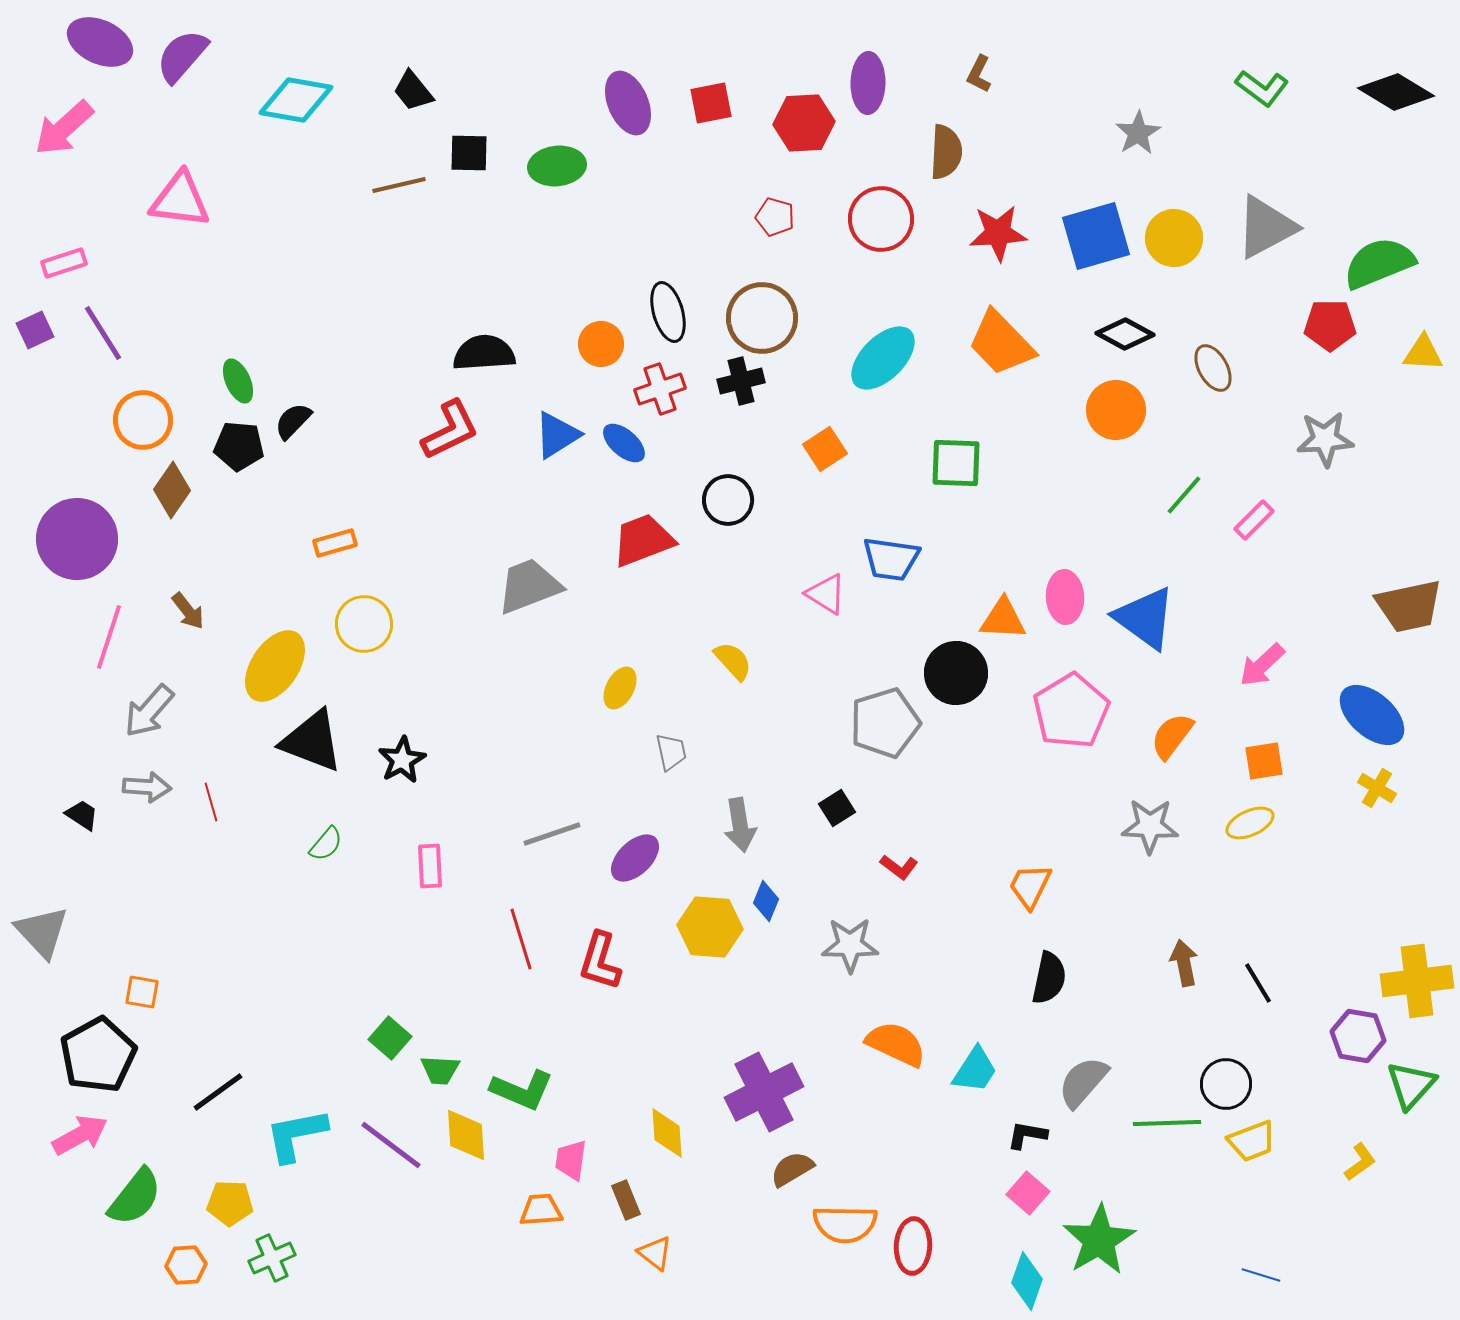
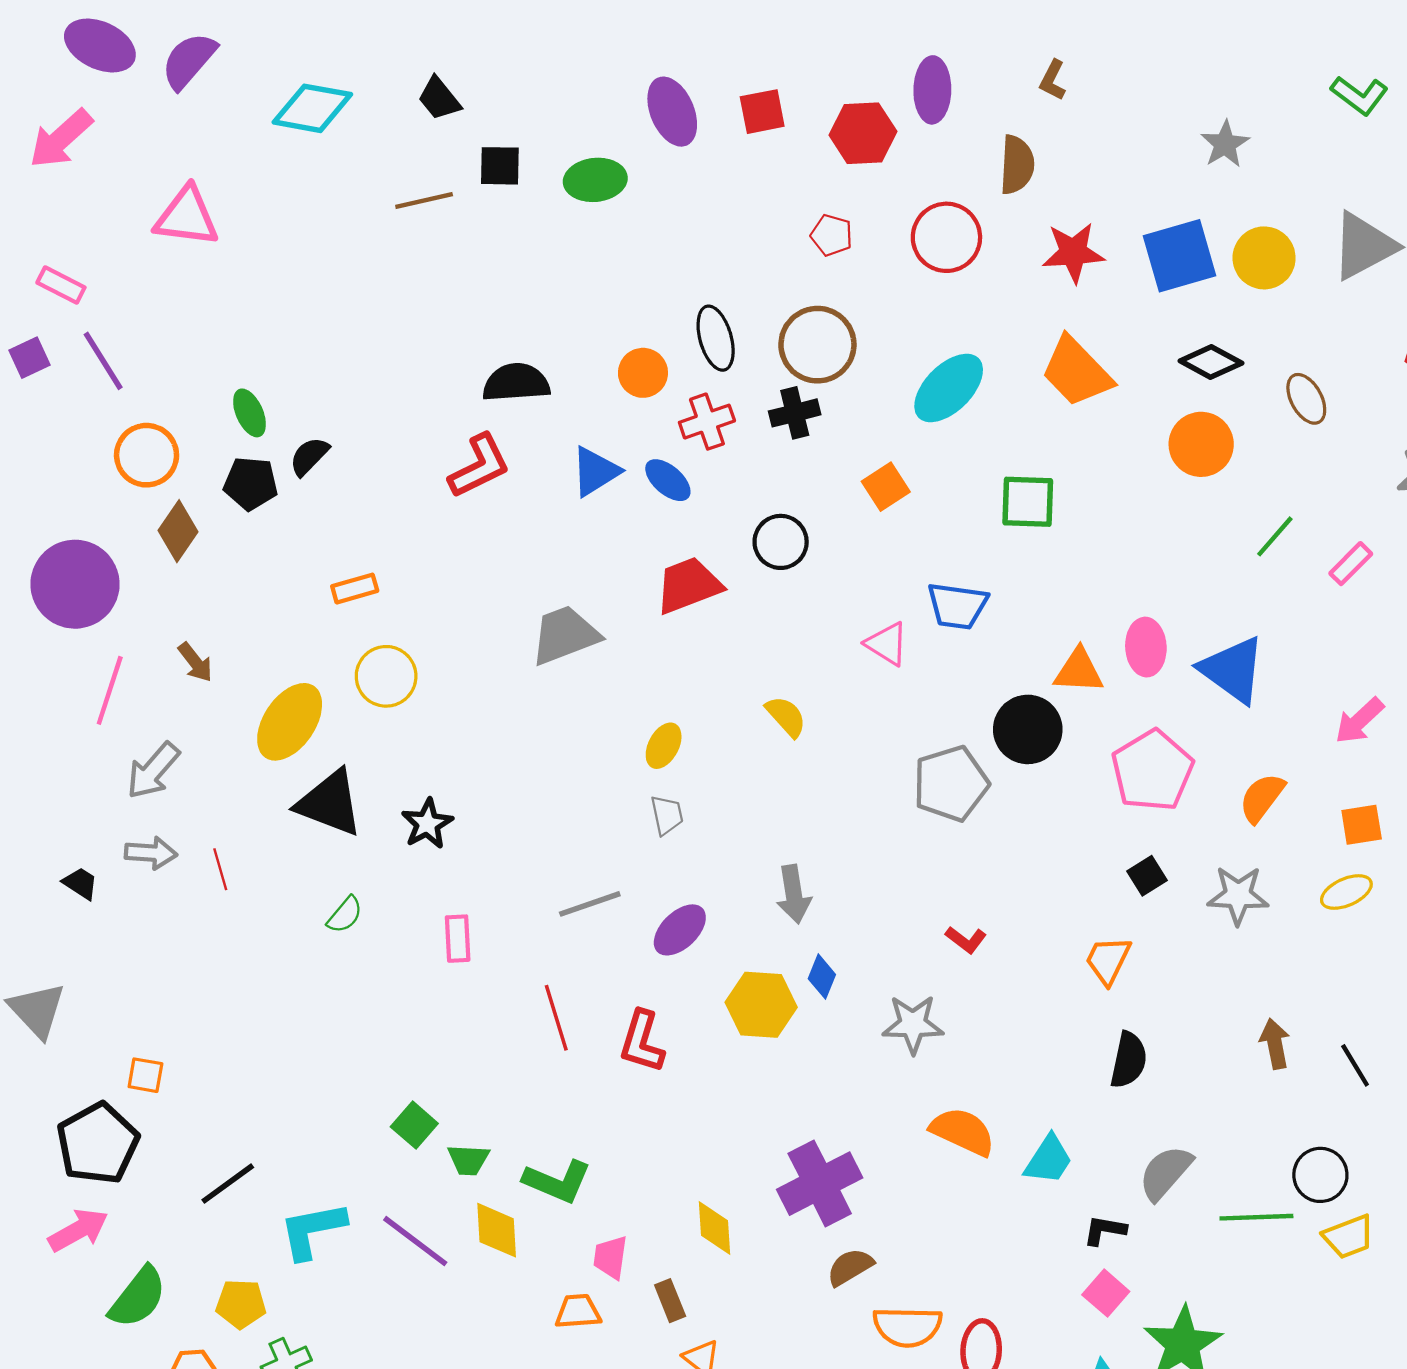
pink rectangle: (64, 263) -> (61, 285), turned 45
gray trapezoid: (671, 752) -> (667, 815), moved
black square: (837, 808) -> (1147, 876), moved

